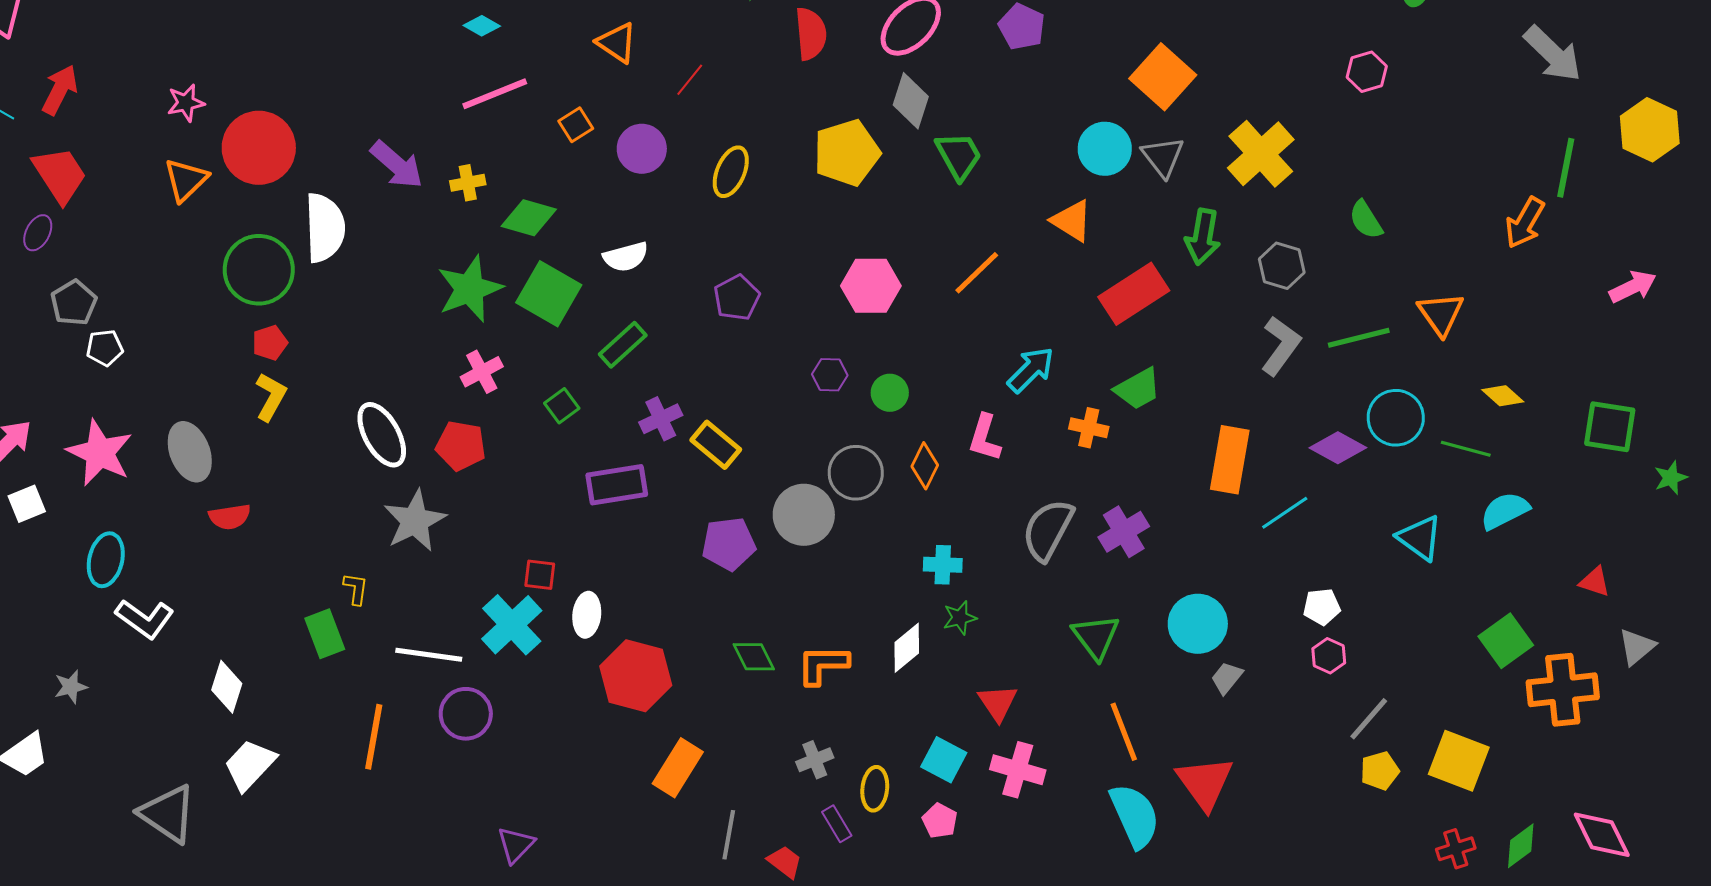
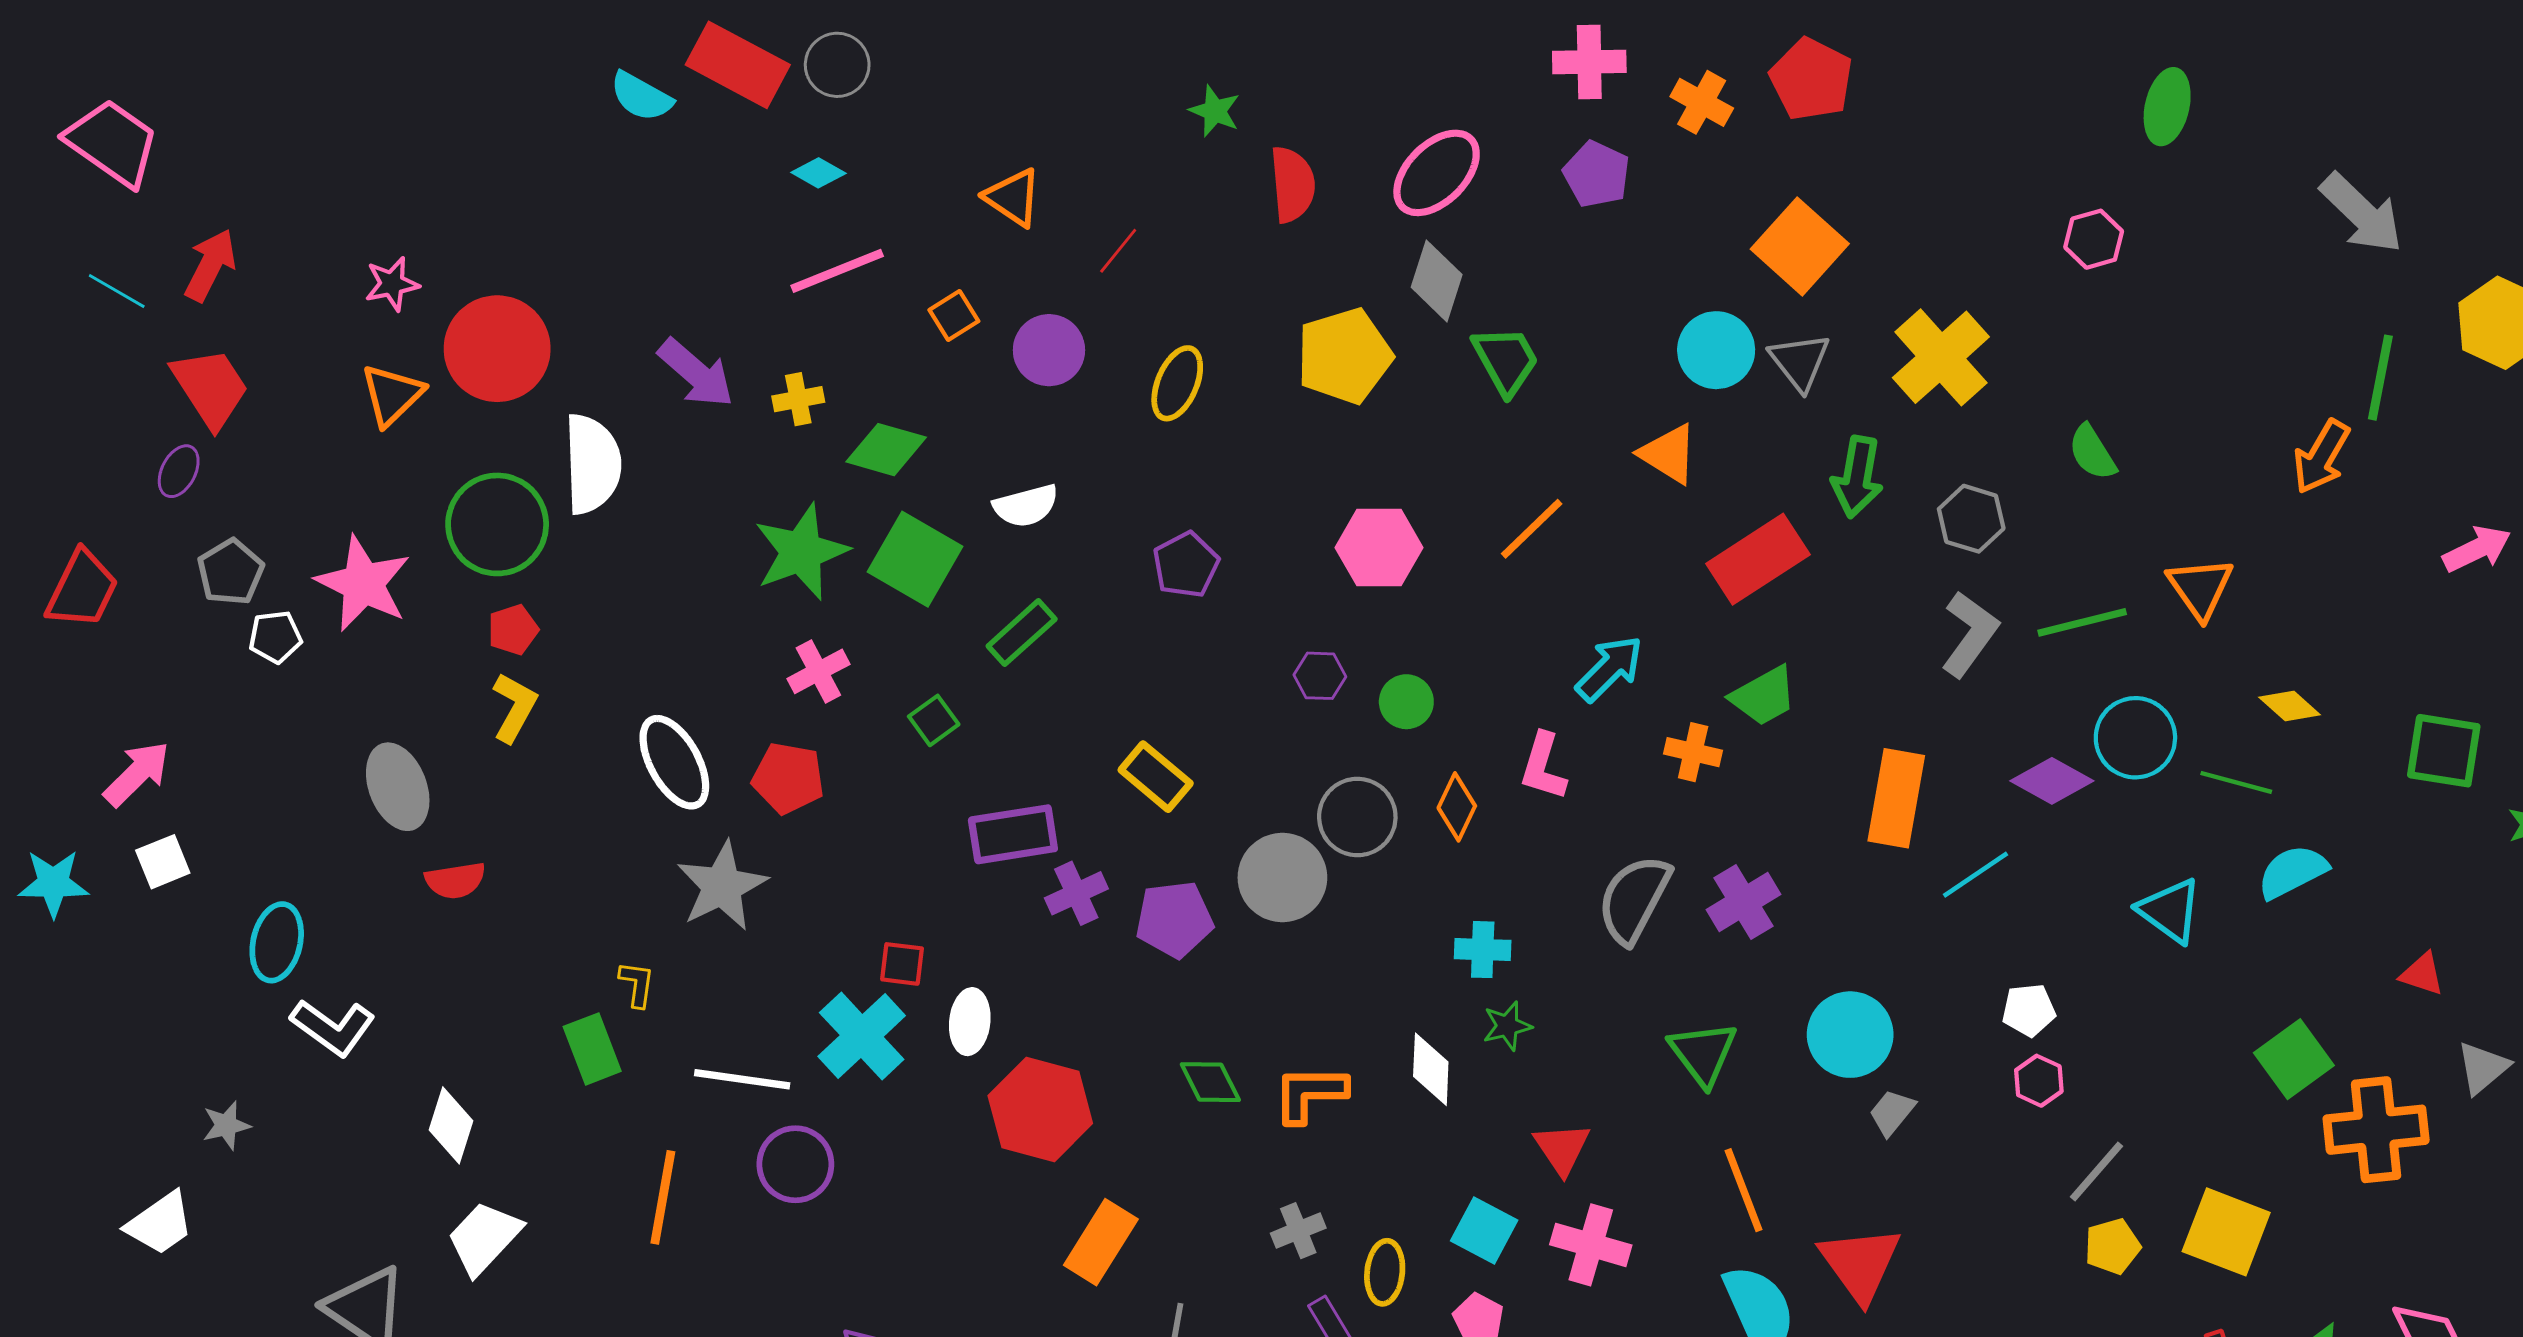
purple cross: (661, 419) -> (1076, 893), moved
pink star: (100, 453) -> (363, 584), moved
white diamond: (907, 648) -> (1431, 1069), turned -48

